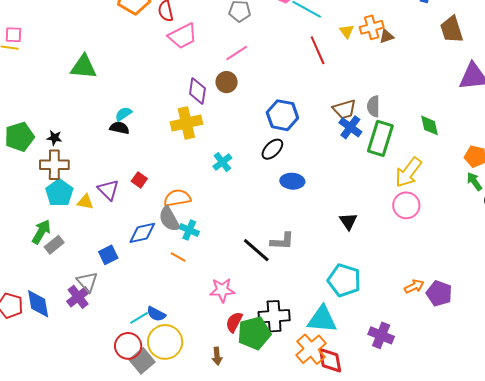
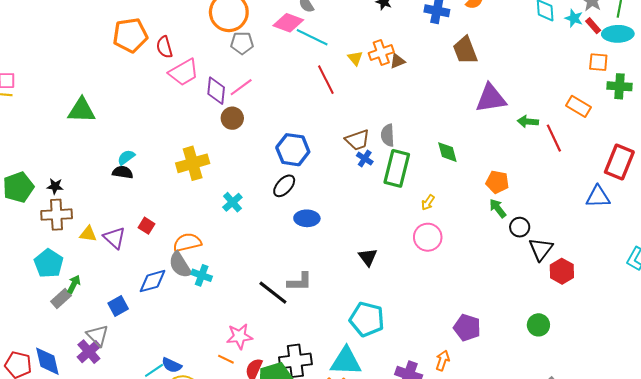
purple diamond: (197, 91) -> (216, 91), moved
blue cross: (350, 127) -> (365, 159), size x0.7
yellow arrow: (408, 172) -> (428, 202), size x0.5
cyan pentagon: (59, 193) -> (49, 263), moved
yellow triangle: (85, 202) -> (88, 234), moved
green arrow: (41, 232) -> (74, 284), moved, size x0.7
orange line: (178, 257) -> (226, 359), moved
orange arrow: (414, 286) -> (443, 360), moved, turned -42

